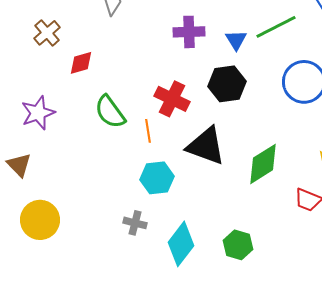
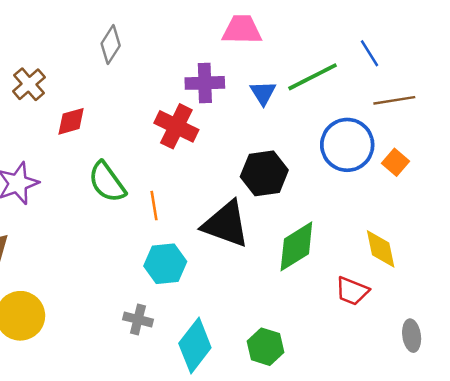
black hexagon: (227, 84) -> (264, 173), moved
red cross: (172, 99) -> (176, 126), moved

